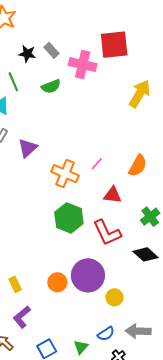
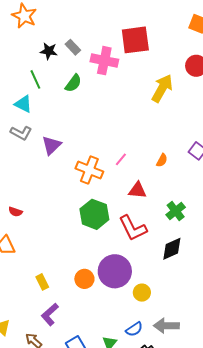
green semicircle: (51, 86) -> (73, 83), turned -30
orange semicircle: (138, 166) -> (162, 160), size x0.6
black diamond: (146, 254) -> (172, 249), turned -65

